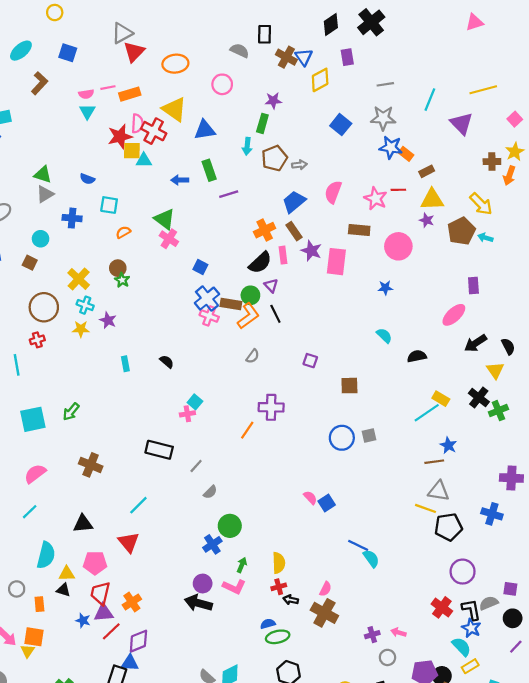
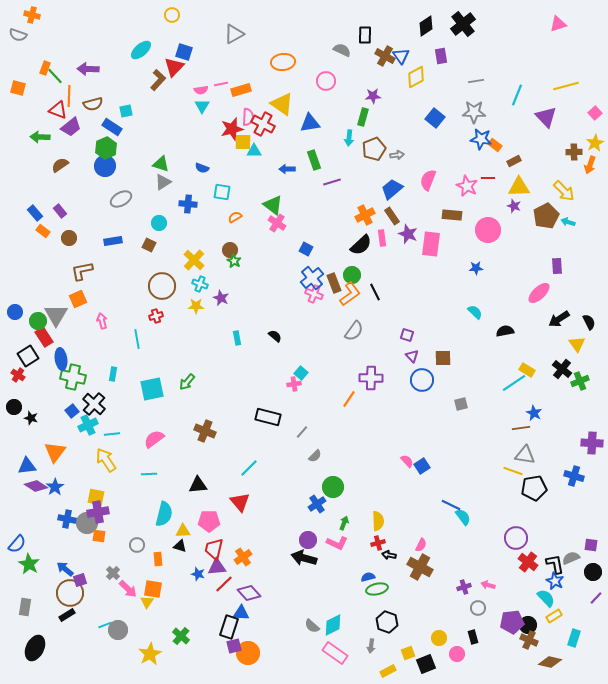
red triangle: (134, 52) -> (174, 67), moved
purple triangle: (271, 285) -> (412, 356), moved
brown rectangle: (231, 304) -> (334, 283), turned 60
gray semicircle: (253, 356) -> (354, 331), size x1.5
blue circle: (342, 438) -> (422, 380), moved
cyan line: (30, 512) -> (149, 474), turned 42
purple circle: (463, 572) -> (516, 538), moved
purple diamond: (138, 641) -> (249, 593), turned 70

